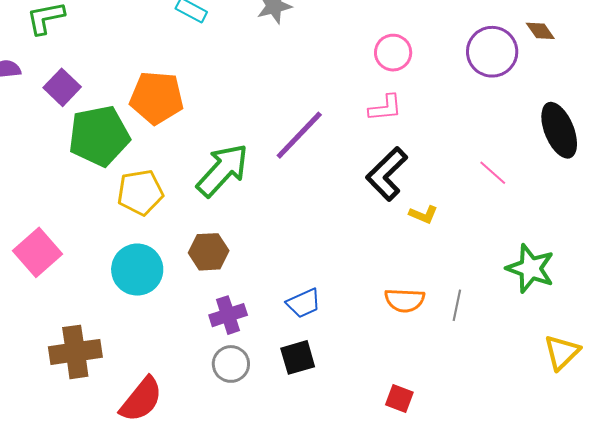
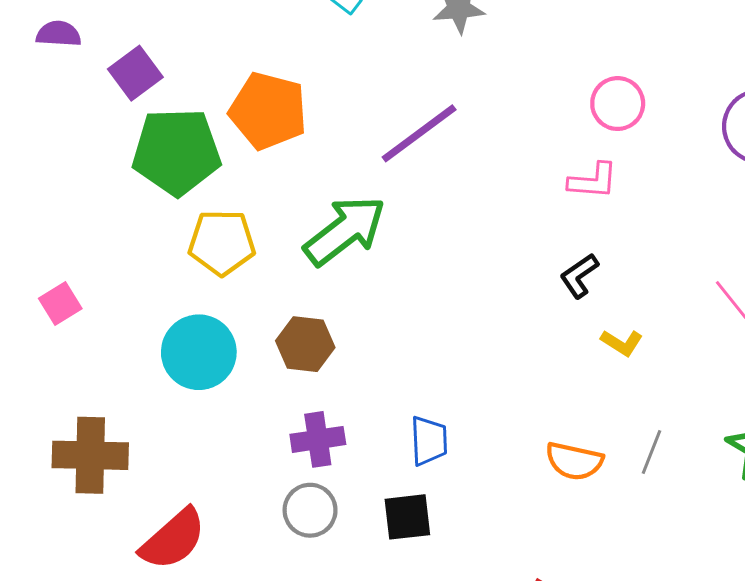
purple line: (299, 135) -> (419, 133), moved
black L-shape: (387, 174) -> (579, 276), size x0.6
pink square: (37, 252) -> (60, 303), size x0.6
blue trapezoid: (304, 303) -> (429, 441), turned -78
gray line: (457, 305) -> (651, 452), moved

